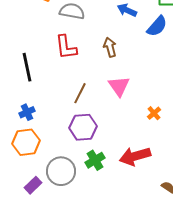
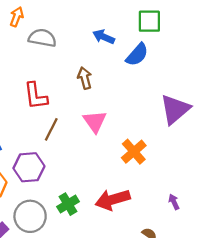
red L-shape: (66, 47) -> (36, 96), moved
orange cross: (154, 113) -> (134, 152), size x1.6
purple hexagon: (83, 127) -> (29, 167), moved

